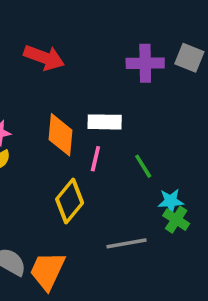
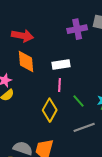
orange diamond: (60, 135) -> (26, 61), moved
green line: (143, 166) -> (79, 101), moved

